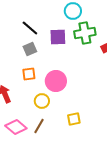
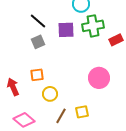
orange square: (29, 74) -> (37, 75), moved
pink circle: (56, 81) -> (99, 78), moved
brown line: (39, 126) -> (61, 116), moved

